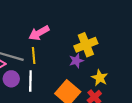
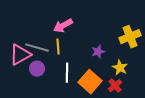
yellow cross: (86, 45) -> (130, 37), moved
white line: (30, 81) -> (67, 73), moved

